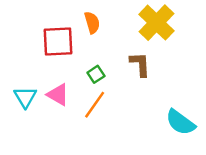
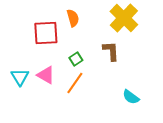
cyan semicircle: (180, 122) -> (131, 97), moved, size x0.7

